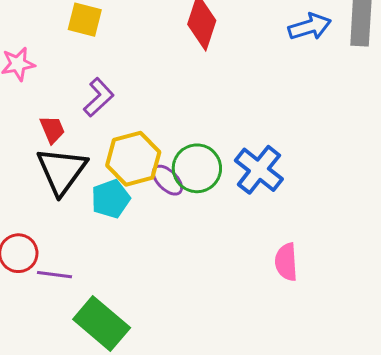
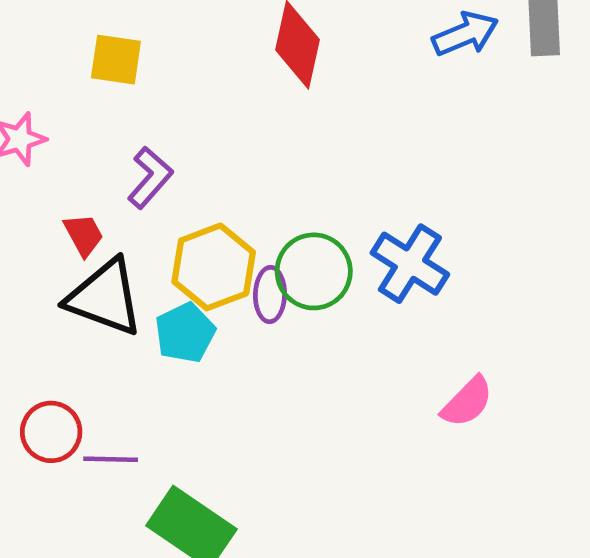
black triangle: (62, 171) -> (105, 297), turned -40
purple ellipse: (167, 180) -> (270, 295), turned 52
pink semicircle: (286, 262) -> (467, 402), turned -126

